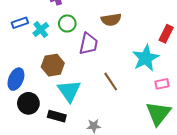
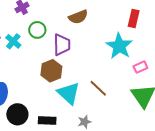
brown hexagon: (53, 65) -> (51, 71), moved
brown line: (111, 82) -> (98, 88), moved
cyan triangle: (69, 91) -> (69, 93), moved

